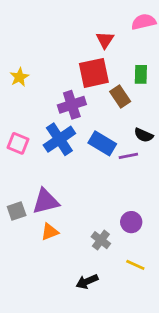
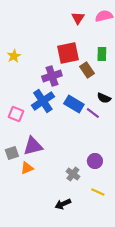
red triangle: (105, 40) -> (78, 18), moved
pink square: (18, 143) -> (16, 114), moved
purple line: (128, 156) -> (93, 113), turned 48
orange triangle: (50, 232) -> (27, 168), moved

